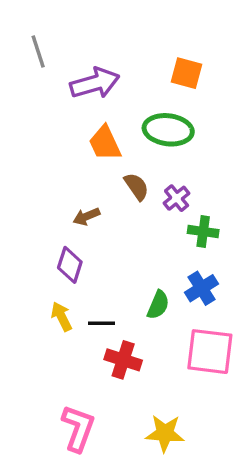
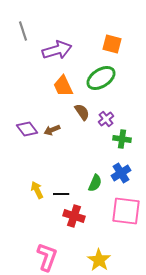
green ellipse: (168, 130) -> (101, 78), turned -40
purple diamond: (70, 265) -> (27, 129), moved, turned -55
yellow star: (165, 433) -> (99, 260), turned 30

